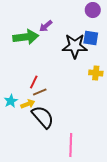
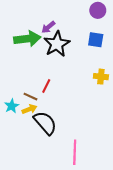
black star: (75, 46) -> (57, 44), moved, turned -30
red line: (34, 82) -> (46, 86), moved
brown line: (40, 92) -> (30, 97), moved, turned 48

